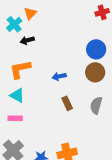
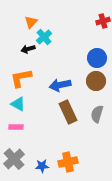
cyan cross: (14, 24) -> (44, 37), moved
blue arrow: (59, 76) -> (60, 85), size x1.5
brown rectangle: (67, 103) -> (68, 112), size x1.6

